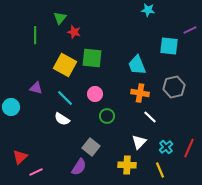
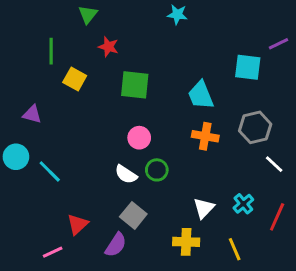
cyan star: (148, 10) -> (177, 14), moved
green triangle: (60, 18) -> (88, 14), moved
yellow square: (65, 65) -> (75, 79), moved, size x0.7
purple triangle: (36, 88) -> (32, 114), moved
cyan line: (65, 98) -> (50, 171), moved
white line: (150, 117) -> (274, 164), moved
white semicircle: (62, 119) -> (126, 174), moved
cyan cross: (166, 147) -> (243, 204), moved
red triangle: (20, 157) -> (78, 224), moved

